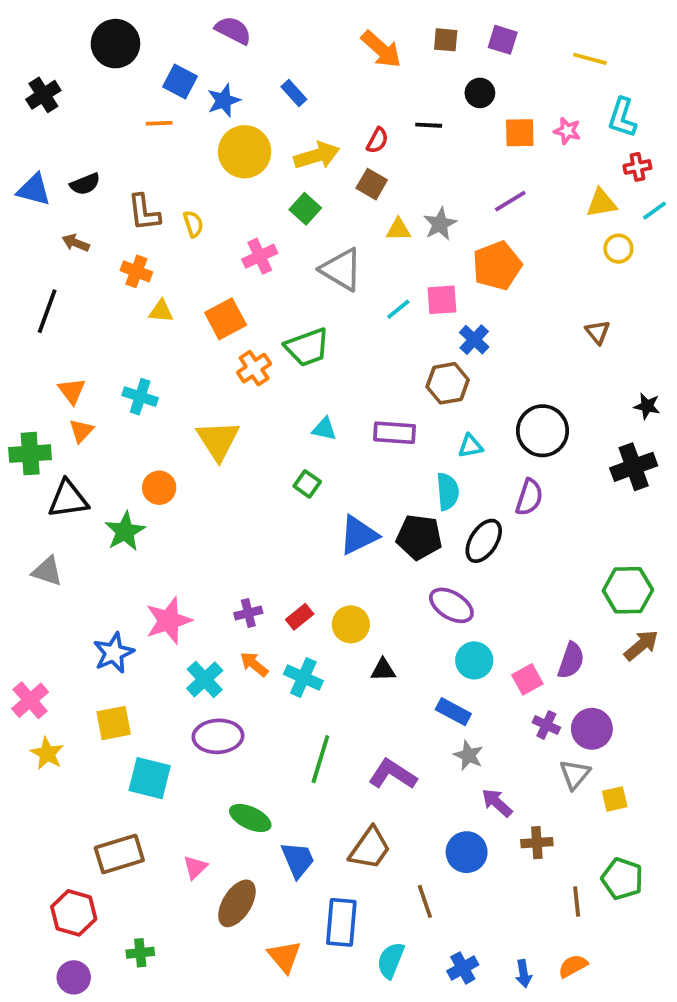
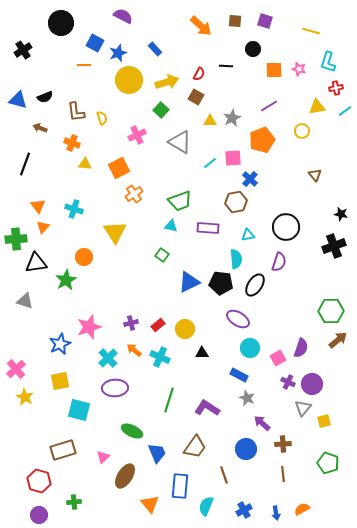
yellow circle: (618, 249) -> (302, 131), moved
green trapezoid: (307, 347) -> (180, 201), moved
brown line: (577, 901) -> (283, 474), moved

